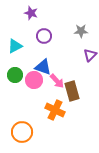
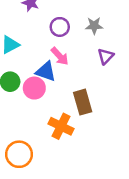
purple circle: (44, 36) -> (60, 27), moved
pink arrow: (57, 81) -> (60, 56), moved

